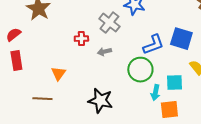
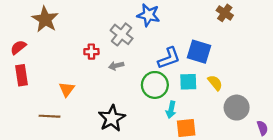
cyan square: (174, 83) -> (188, 82), moved
black star: (100, 101) -> (112, 118), turned 30

